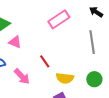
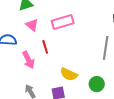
pink rectangle: (59, 19) -> (63, 22), moved
red line: (45, 61) -> (45, 47), moved

